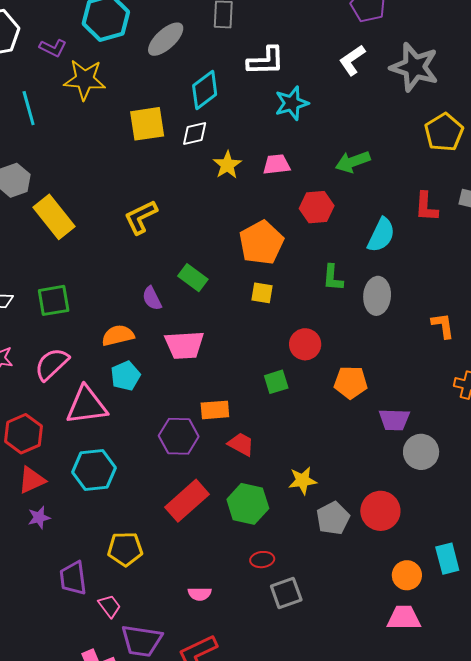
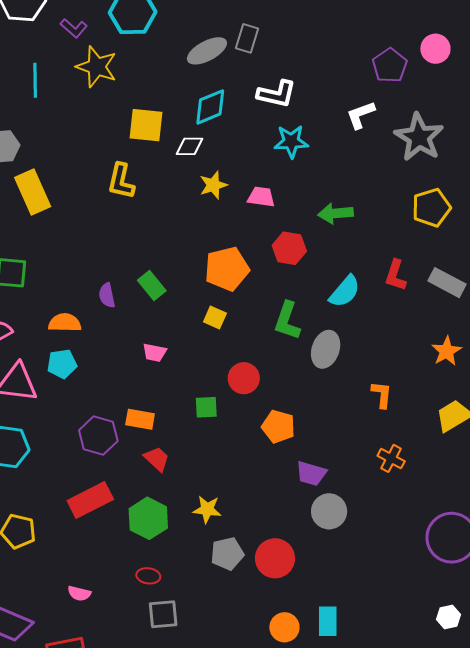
gray ellipse: (166, 39) -> (207, 51), moved
yellow L-shape: (141, 217) -> (121, 181), moved, turned -66
green L-shape: (333, 278) -> (287, 321), size x1.4
pink trapezoid: (184, 345) -> (154, 353), moved, size x0.6

